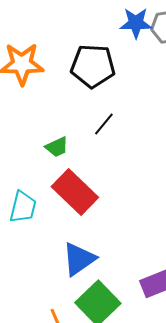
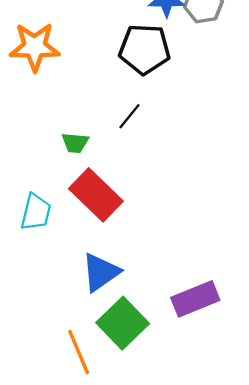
black pentagon: (93, 66) -> (144, 49), moved
green trapezoid: (57, 147) -> (75, 143), turned 30

